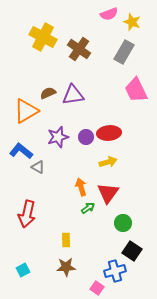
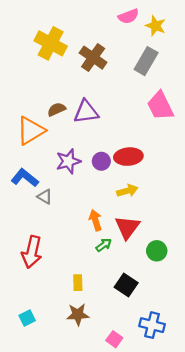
green circle: (123, 223) -> (157, 251), moved
black square: (132, 251) -> (126, 285), moved
blue cross: (115, 271) -> (152, 325), moved, turned 30

